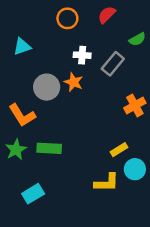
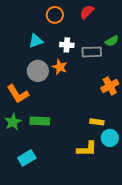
green semicircle: (137, 39) -> (112, 41), moved
cyan triangle: (22, 47) -> (36, 41), moved
gray rectangle: (113, 64) -> (92, 52), turned 48
yellow rectangle: (119, 150) -> (97, 122), turned 40

